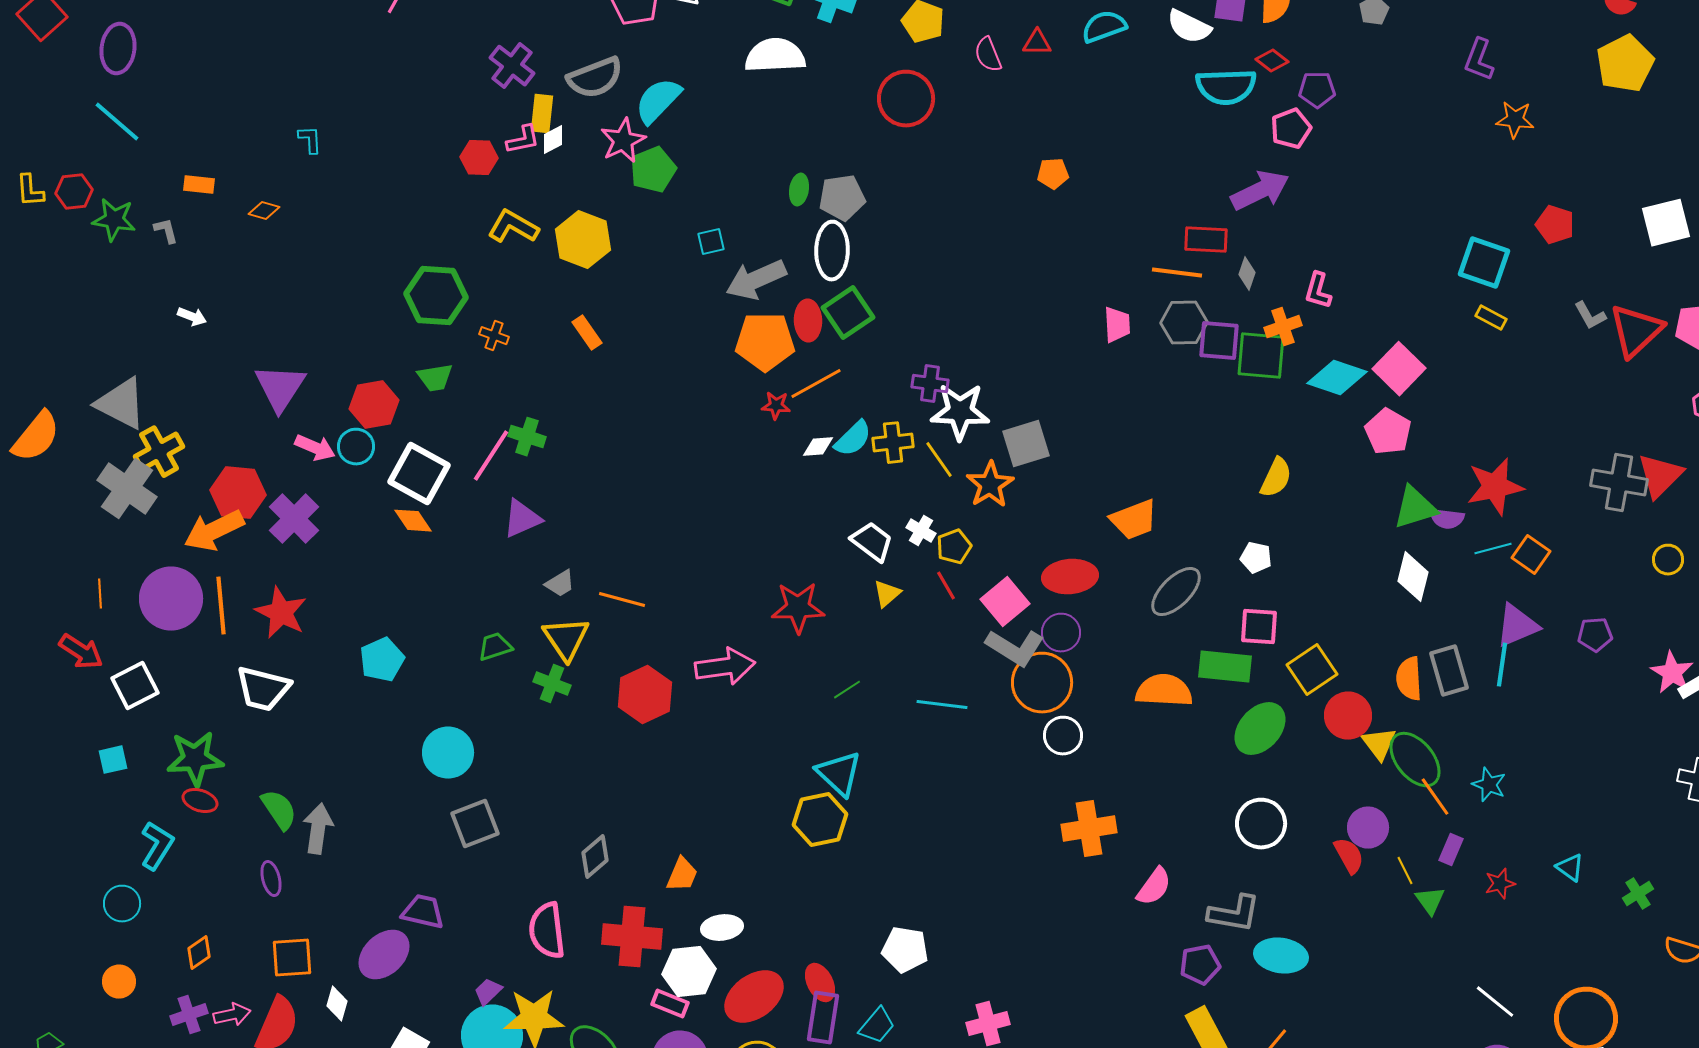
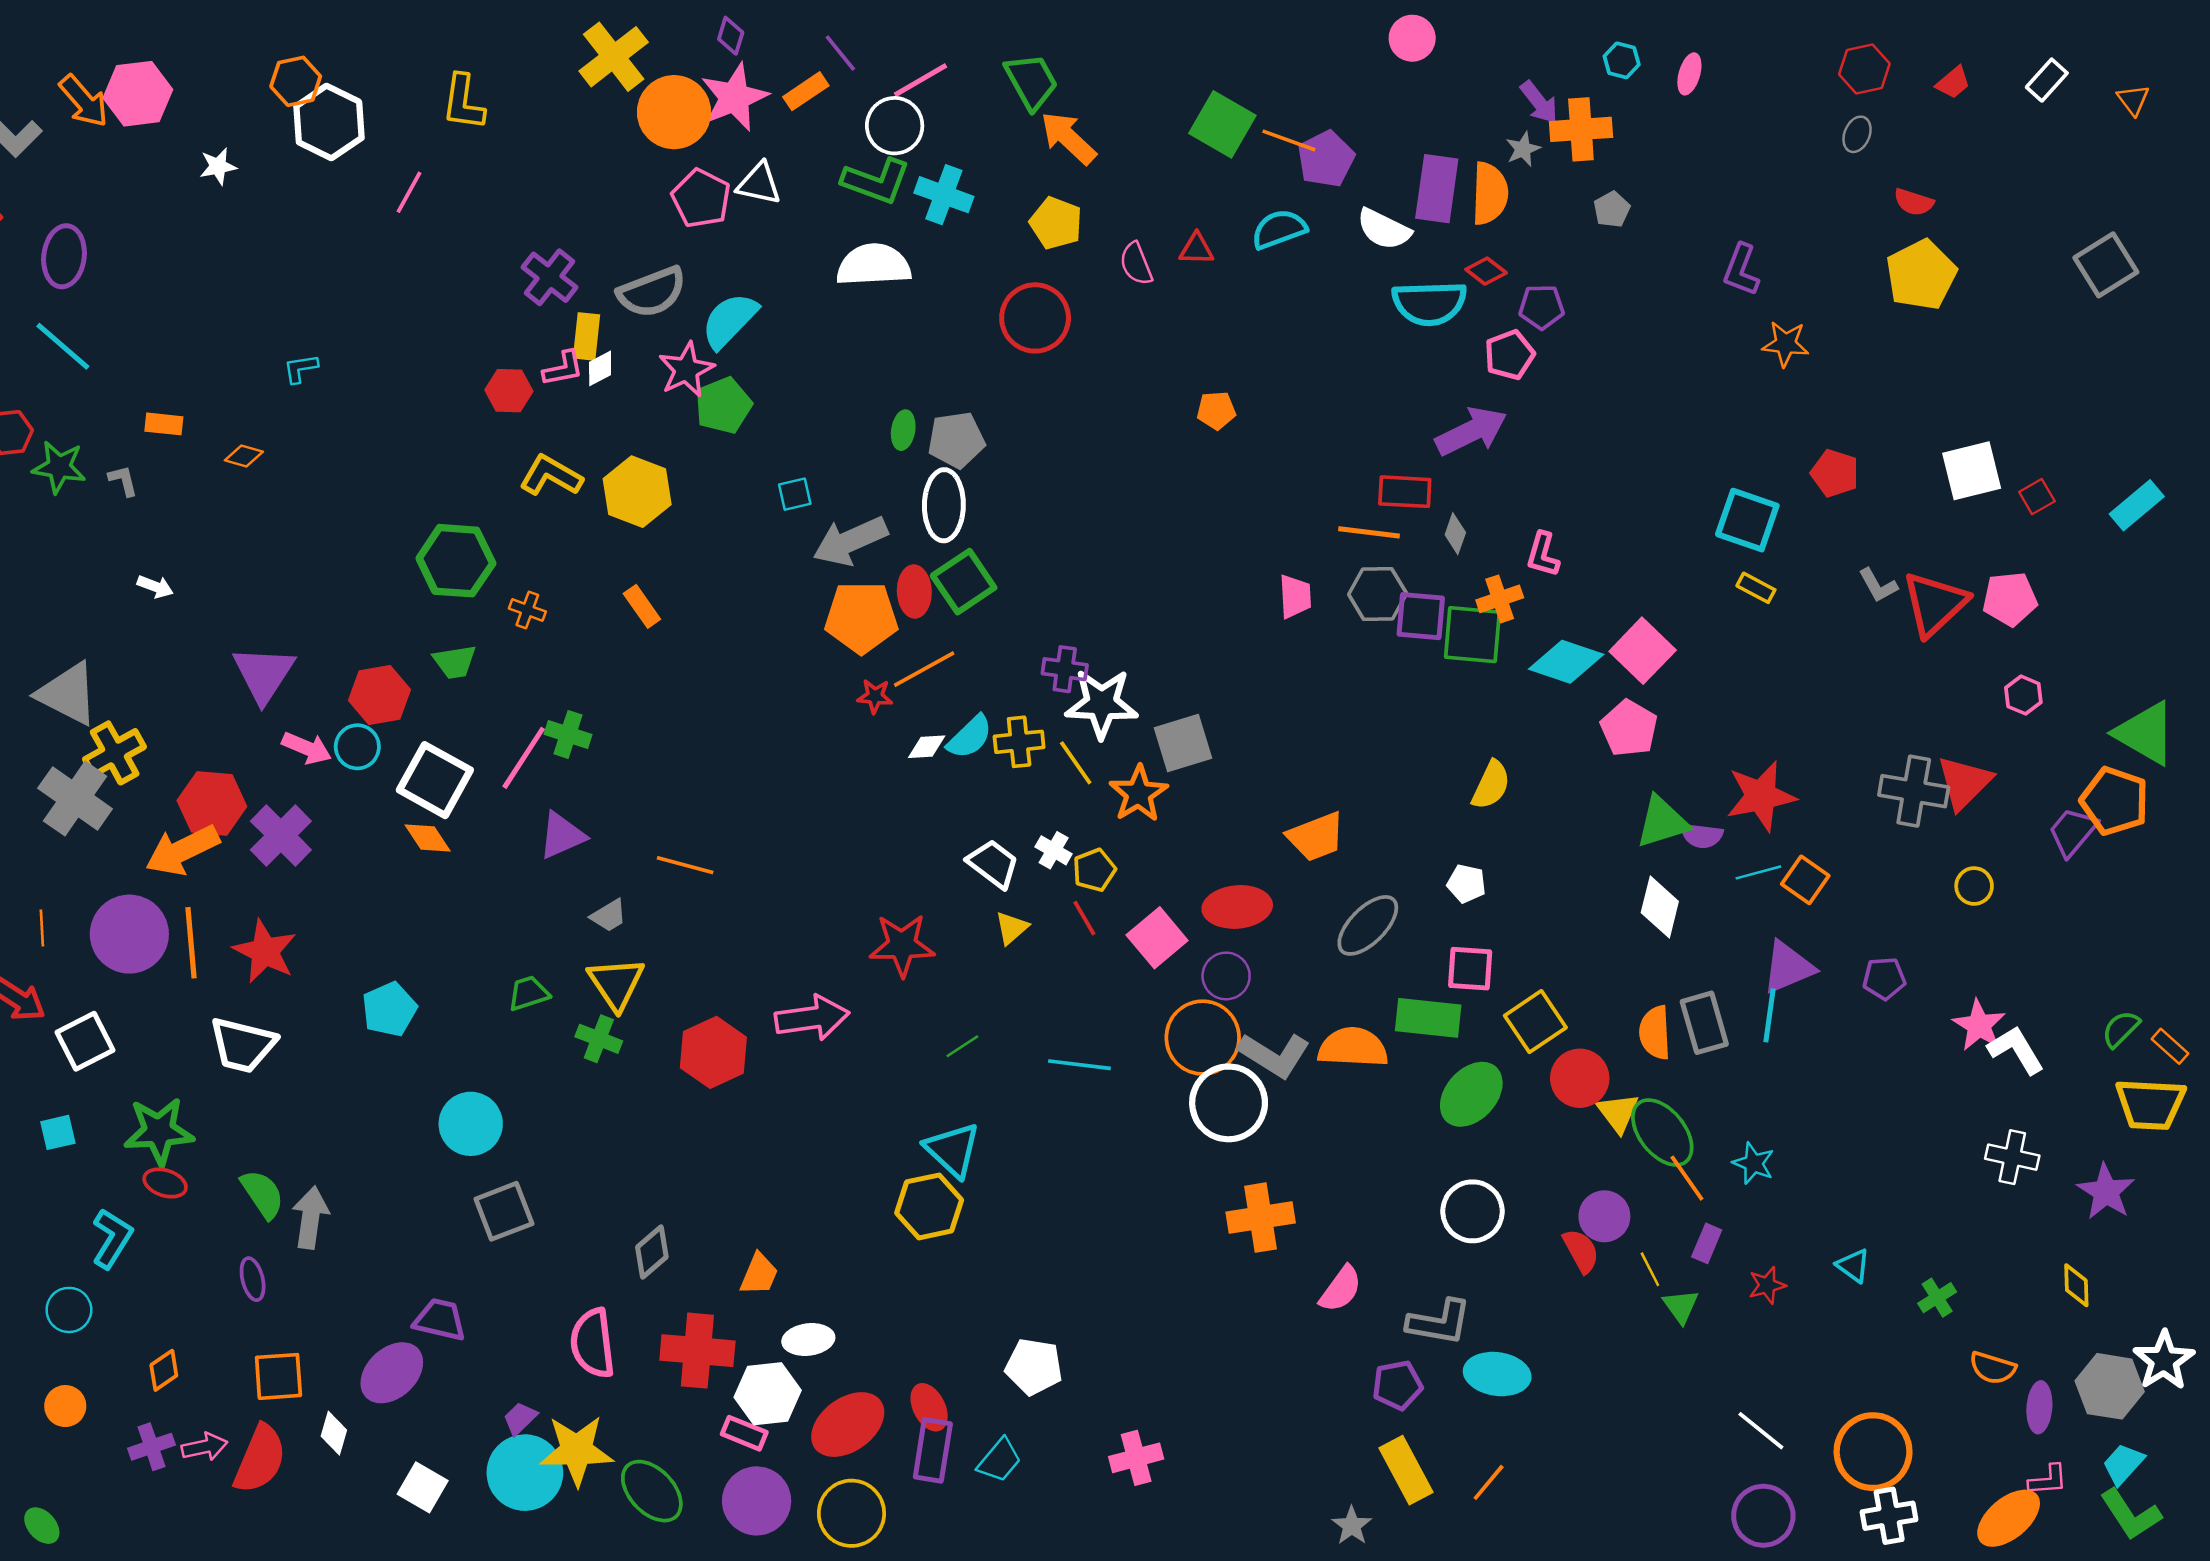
cyan L-shape: (310, 140) -> (301, 368), turned -96
orange line: (622, 600) -> (685, 865), moved
gray L-shape: (1015, 648) -> (1274, 1055), moved
white circle: (1063, 736) -> (1229, 1103), size x1.6

